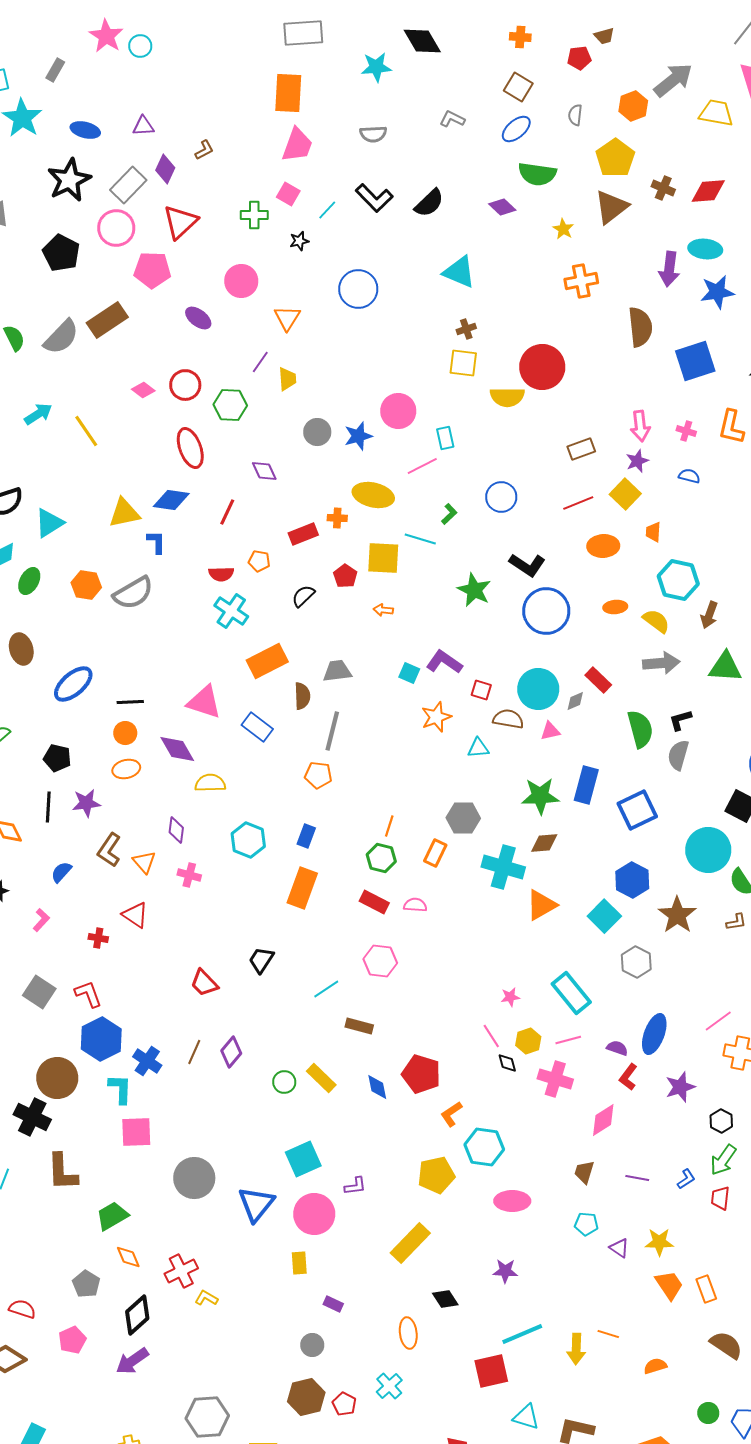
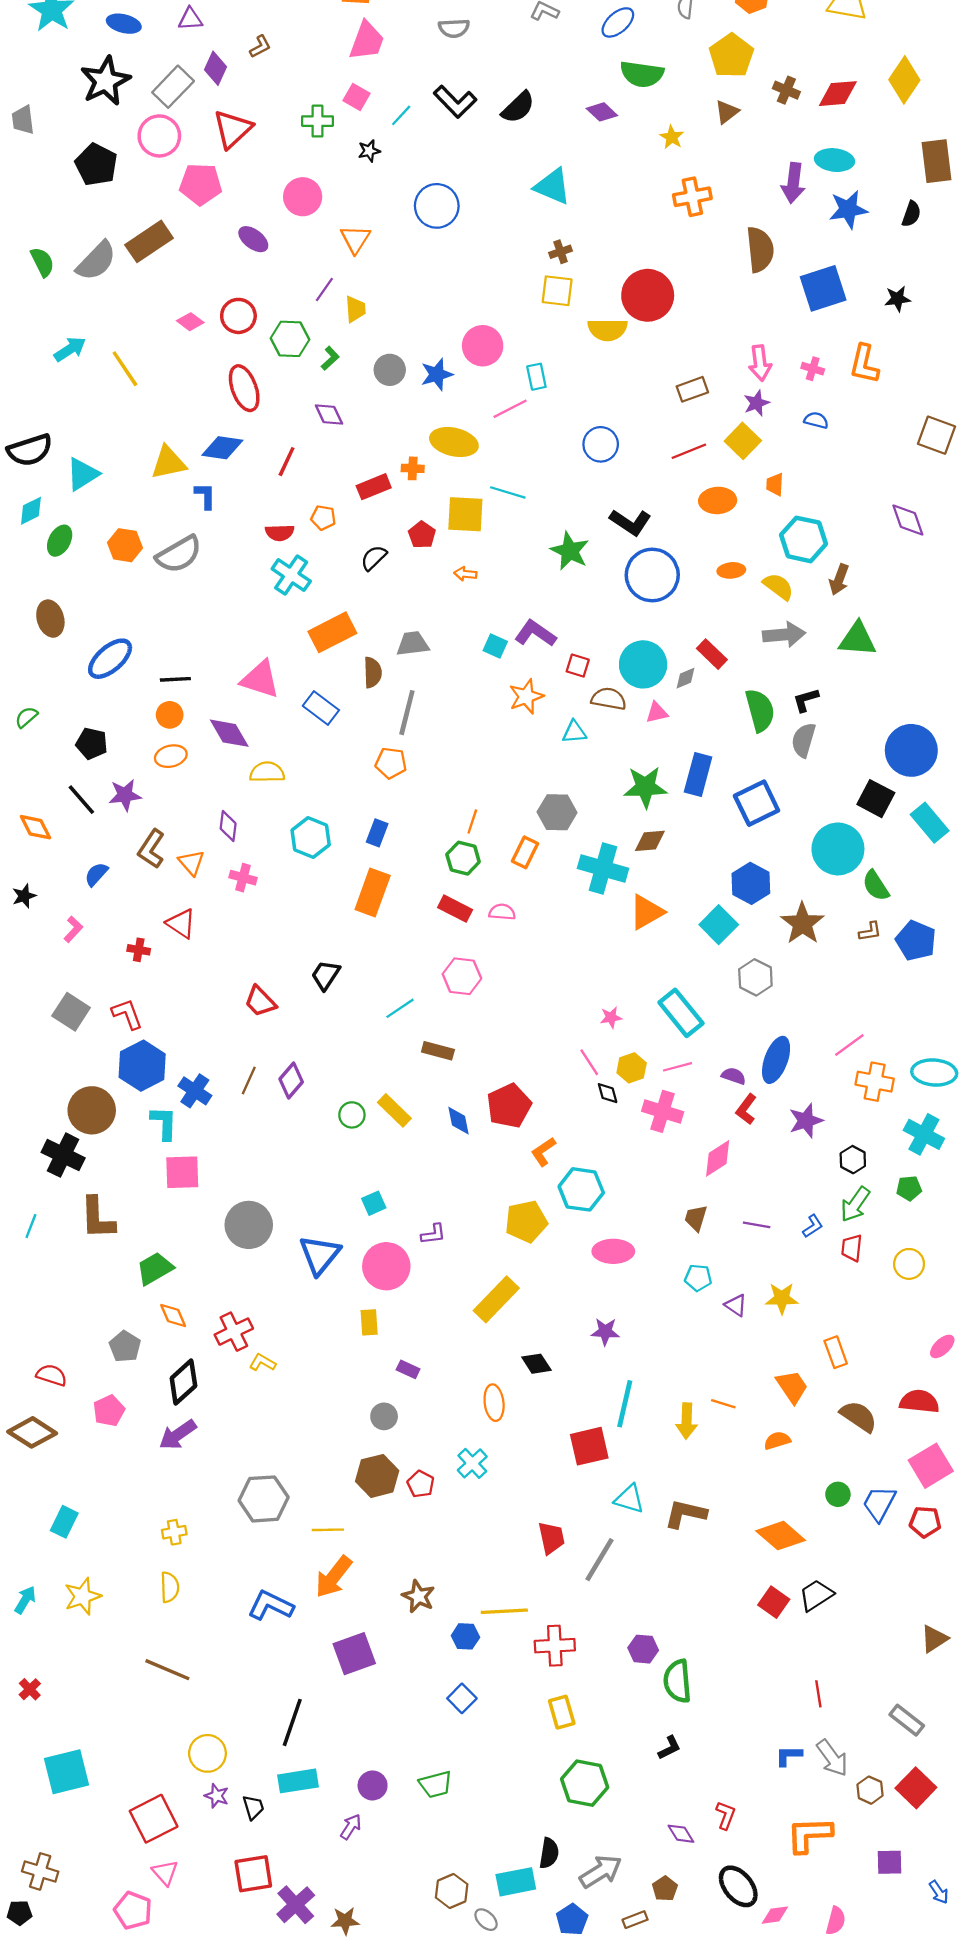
brown triangle: (611, 207) -> (727, 112), size x0.6
green L-shape: (449, 514) -> (330, 358), moved
black line: (48, 807) -> (81, 800), turned -44
red pentagon: (421, 1074) -> (509, 1106), turned 30
cyan square: (303, 1159) -> (374, 1203), size x0.6
orange trapezoid: (669, 1285) -> (792, 1387), moved
cyan line: (522, 1334) -> (625, 1404), turned -54

